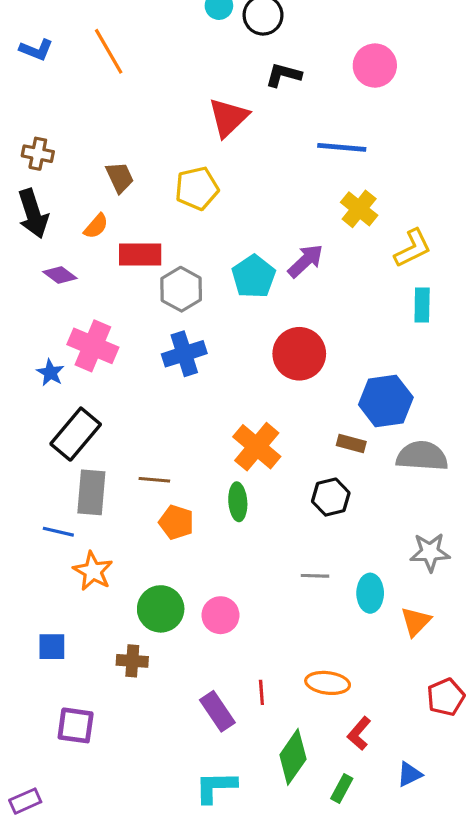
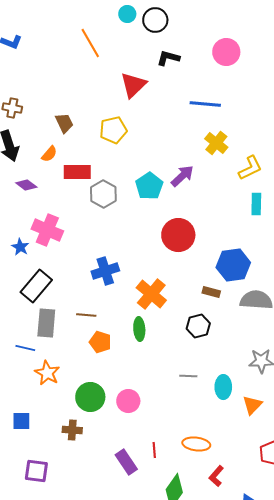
orange line: (109, 51) -> (90, 43), moved
blue cross: (184, 354) -> (105, 271), moved

